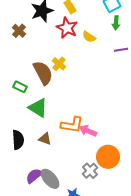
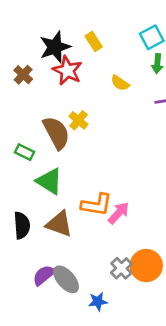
red star: (67, 28) -> (67, 71), moved
pink arrow: (88, 131) -> (119, 213), turned 108
brown triangle: (45, 139) -> (59, 224), size x1.5
orange circle: (108, 157) -> (146, 266), moved

